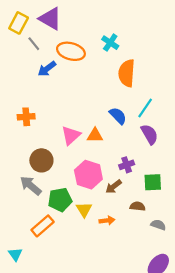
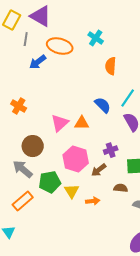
gray line: (34, 44) -> (26, 39), turned 48
orange semicircle: (127, 73) -> (111, 66), size x0.7
orange cross: (26, 117) -> (19, 106), turned 35
orange rectangle: (43, 226) -> (23, 201), moved

